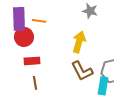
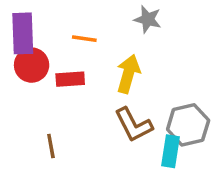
orange line: (39, 21) -> (84, 39), moved
red rectangle: (32, 61) -> (70, 79), moved

